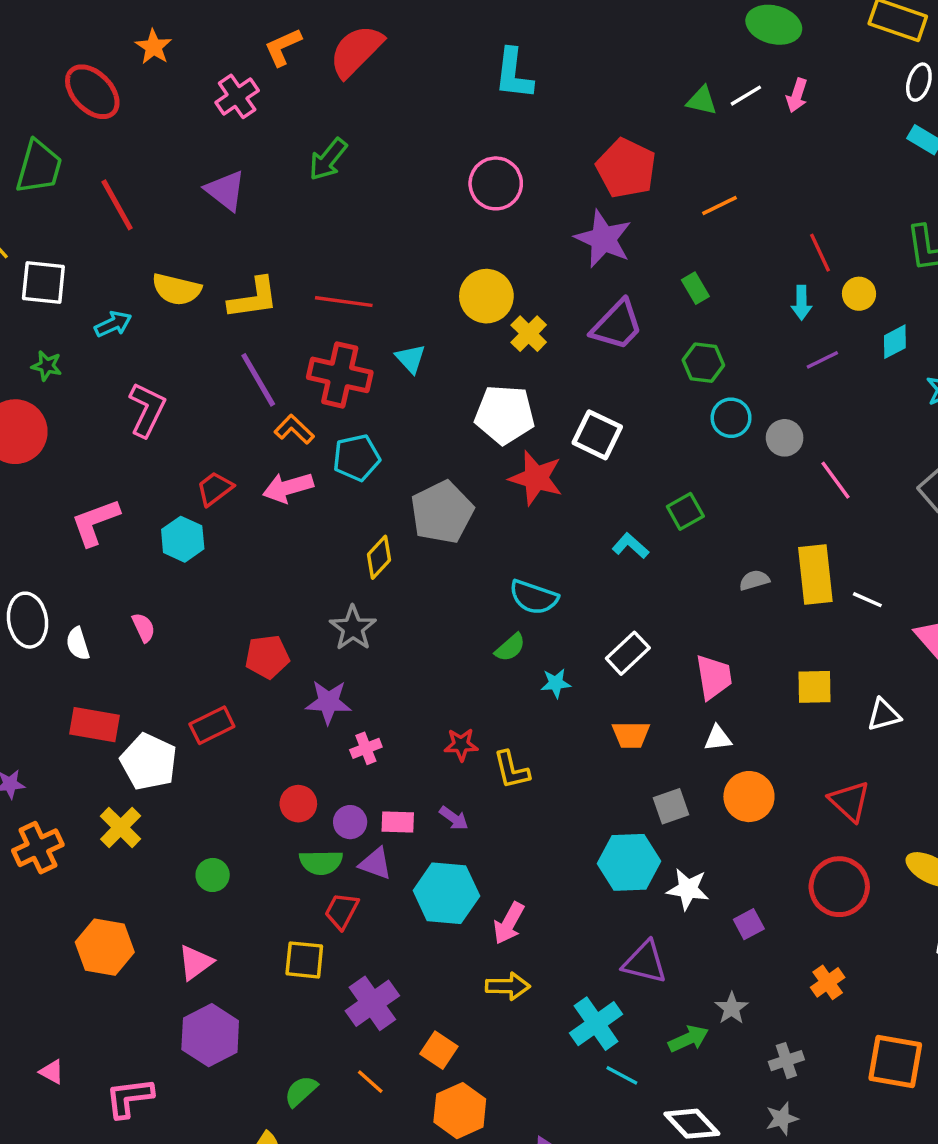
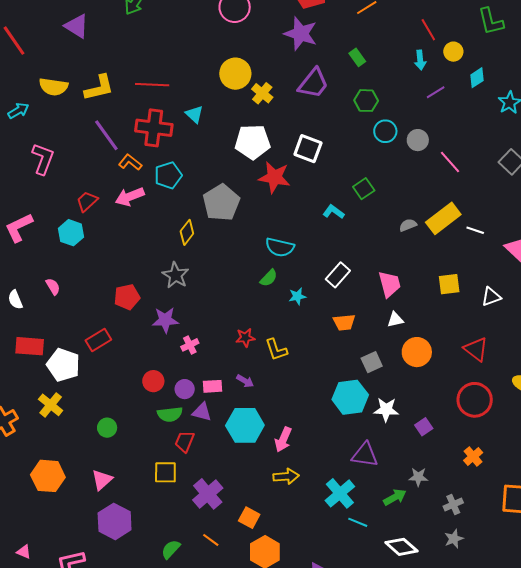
yellow rectangle: (815, 574) -> (443, 218), turned 64
gray star: (732, 1008) -> (418, 477), turned -30

